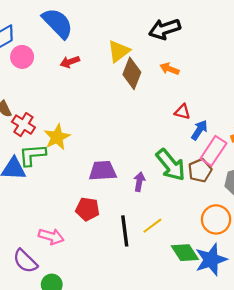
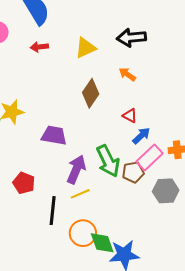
brown diamond: (132, 73) -> (91, 93), moved
purple trapezoid: (103, 171) -> (54, 135), moved
purple arrow: (139, 182) -> (76, 169), size x1.6
orange circle: (216, 219) -> (83, 233), moved
yellow line: (152, 226) -> (80, 194), moved

